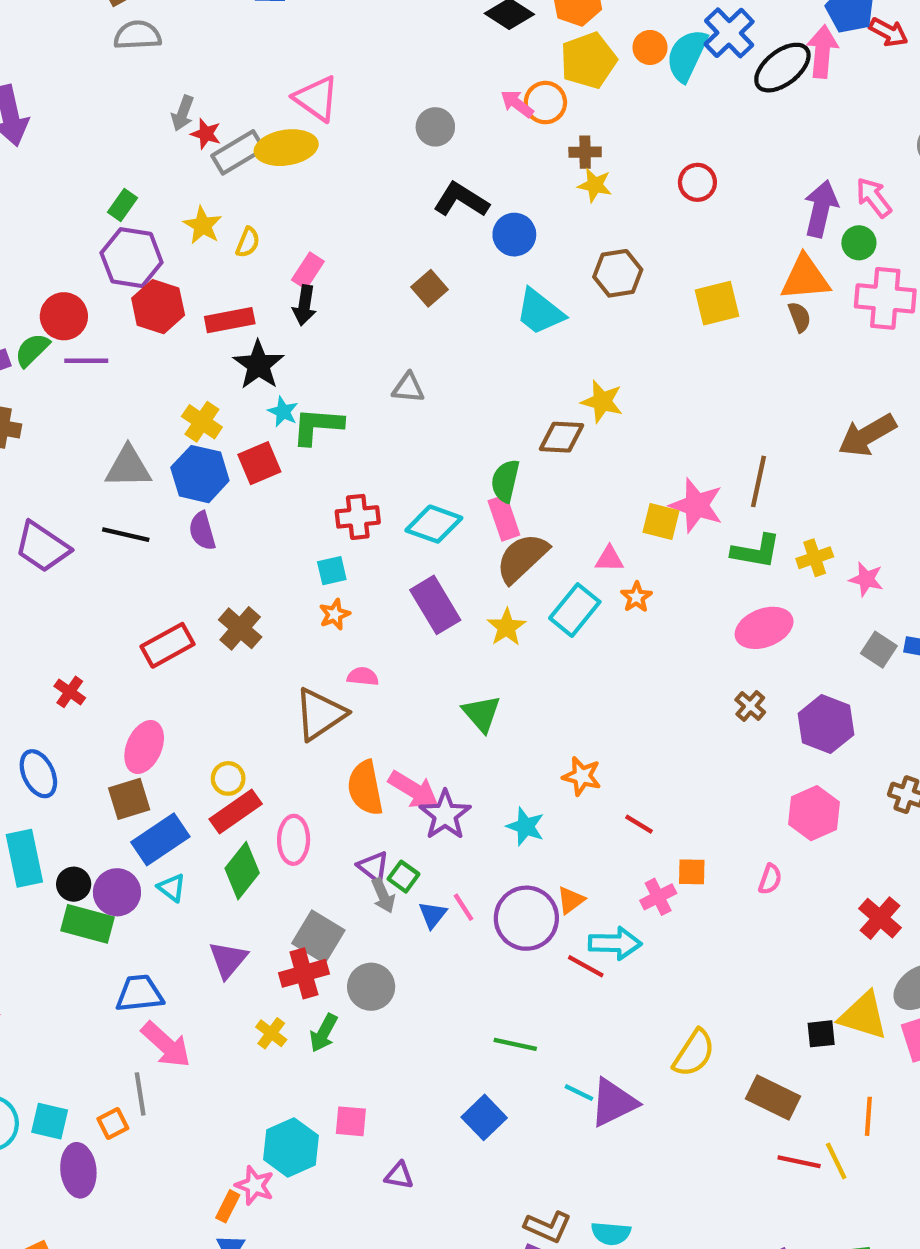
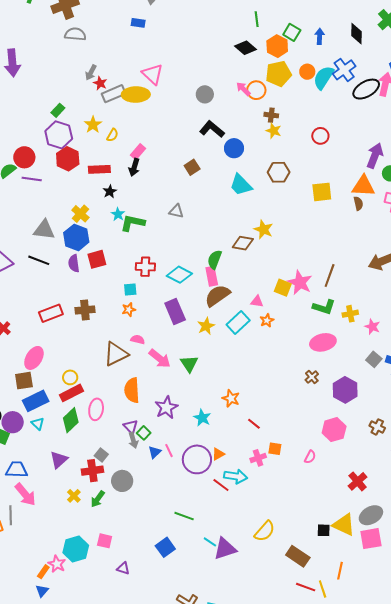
black star: (259, 365) -> (110, 191), size x0.6
red square: (259, 463) -> (97, 259), moved
brown cross: (240, 628) -> (85, 310), turned 36
pink arrow: (413, 790) -> (160, 359), moved
gray square: (318, 937) -> (101, 455), size x0.6

